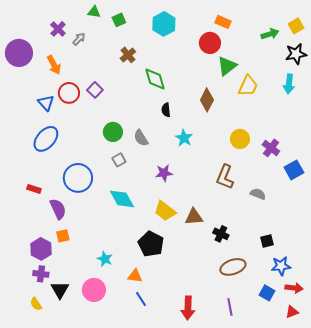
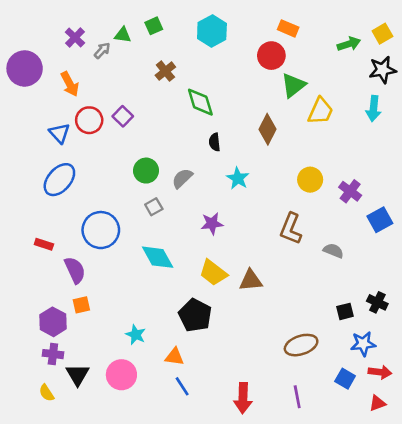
green triangle: (94, 12) -> (123, 35), moved
gray semicircle: (141, 138) -> (182, 178), turned 78
black cross: (221, 234) -> (377, 302), moved

